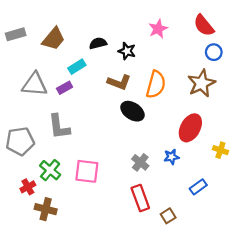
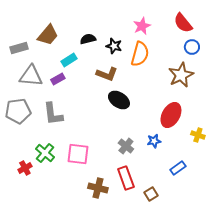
gray rectangle: (16, 34) -> (19, 48), moved
orange semicircle: (156, 84) -> (140, 54), moved
gray pentagon: (20, 141) -> (18, 111), moved
brown cross: (46, 209) -> (98, 188), moved

